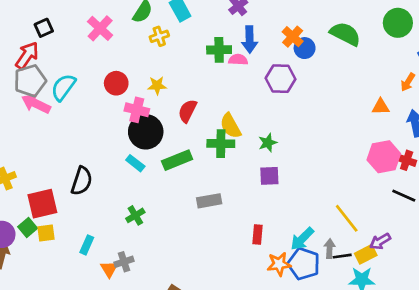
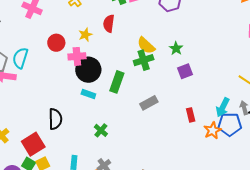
red semicircle: (187, 111) -> (109, 24), moved
green rectangle: (177, 160) -> (117, 82), turned -30

